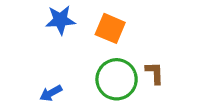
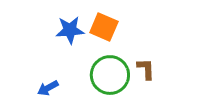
blue star: (60, 20) -> (70, 30), moved

